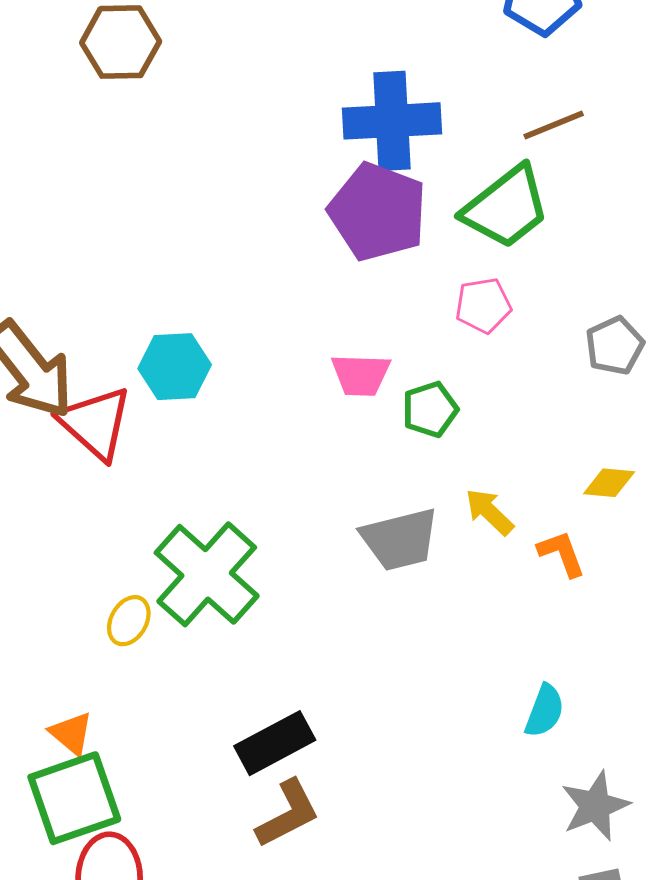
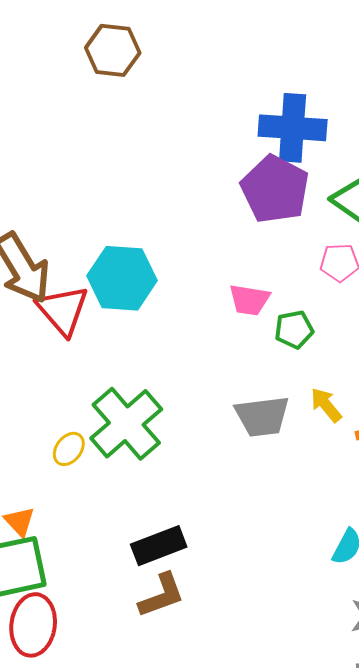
cyan hexagon: (175, 367) -> (122, 278), size x1.4

